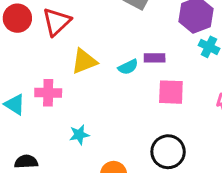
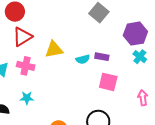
red triangle: (57, 22) -> (22, 37), moved
cyan star: (79, 135) -> (27, 98), moved

